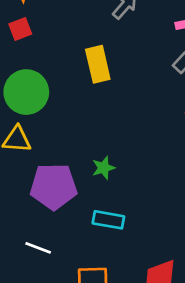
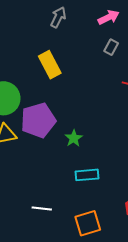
purple pentagon: (54, 186) -> (38, 120), moved

